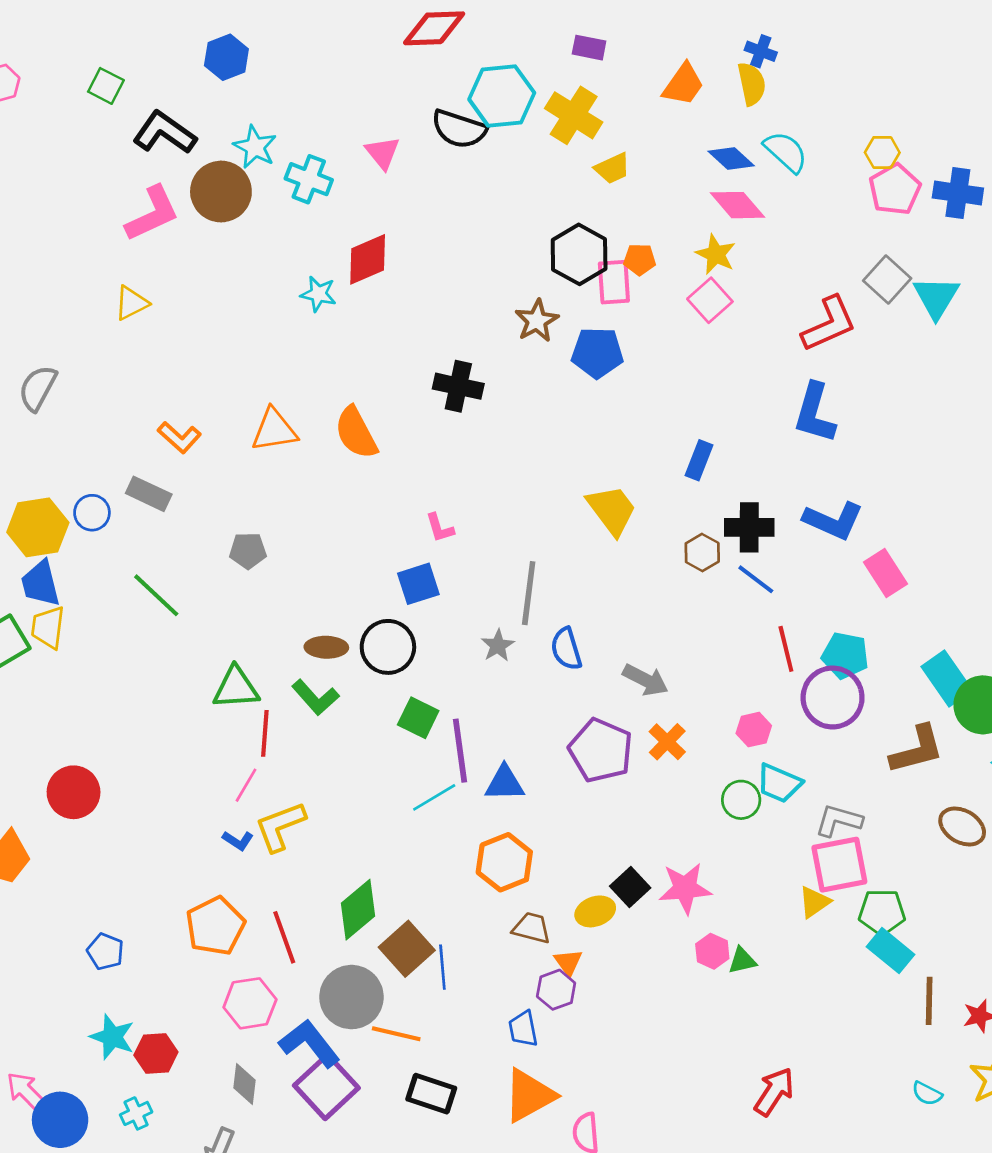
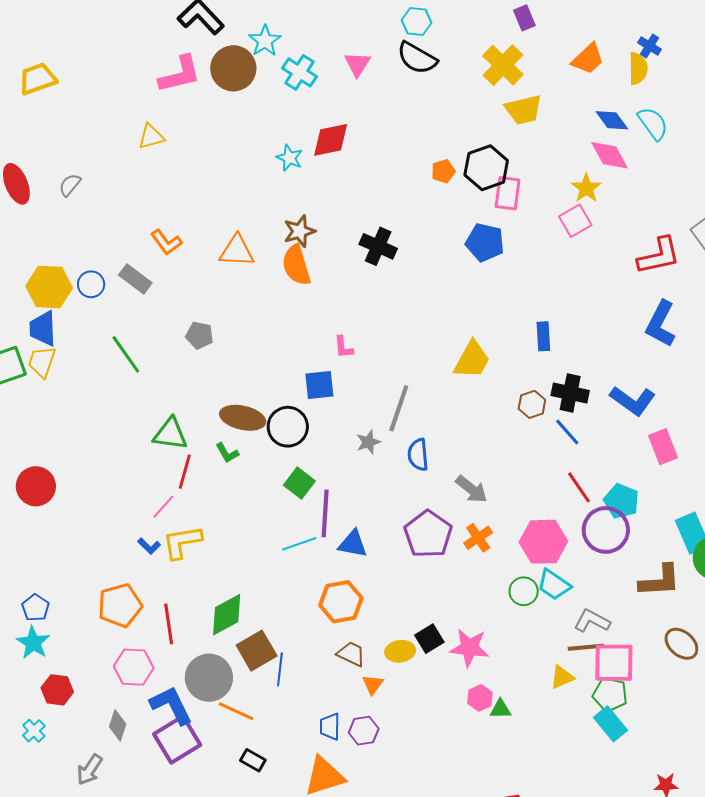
purple rectangle: (589, 48) -> (524, 18), turned 45
cyan hexagon: (502, 96) -> (417, 22), moved, size x0.6
yellow trapezoid: (612, 168) -> (523, 110), size x1.4
orange pentagon: (640, 259) -> (443, 171), moved, turned -30
brown star: (537, 321) -> (299, 231), moved
gray semicircle: (38, 388) -> (70, 185), size x0.7
blue L-shape: (815, 413) -> (661, 324), moved
blue rectangle: (699, 460) -> (543, 336), turned -36
yellow trapezoid: (612, 510) -> (472, 360), turned 54
brown ellipse: (326, 647) -> (243, 418), size x1.4
red line: (786, 649) -> (579, 487), turned -32
green L-shape: (315, 697) -> (227, 453), size x0.7
pink hexagon: (754, 730) -> (543, 542), size x1.8
pink square: (839, 865) -> (614, 663), moved
purple hexagon: (556, 990) -> (364, 731), moved
brown line: (929, 1001) -> (586, 647), moved, turned 72
cyan star: (112, 1037) -> (33, 643), moved
black rectangle: (431, 1094) -> (253, 760), size x0.7
cyan cross: (136, 1113) -> (34, 731), turned -30

